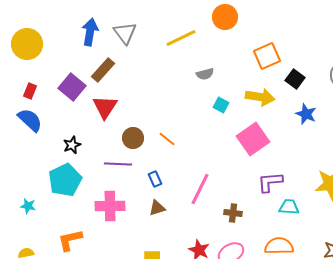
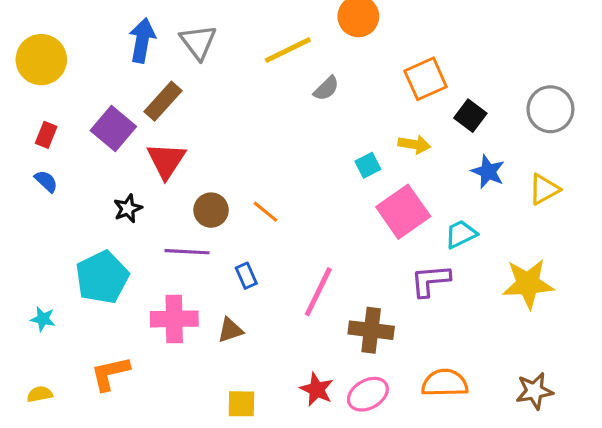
gray semicircle: (205, 74) -> (326, 88), moved, turned -30
yellow arrow: (260, 97) -> (414, 144), size x0.7
cyan square: (221, 105) -> (368, 165), moved, turned 35
blue semicircle: (30, 120) -> (46, 181), size x0.6
black star: (72, 145) -> (128, 208), moved
cyan trapezoid: (289, 207) -> (461, 234), moved, turned -30
brown triangle: (157, 208) -> (230, 330), moved
brown cross: (233, 213) -> (371, 330), size x1.5

